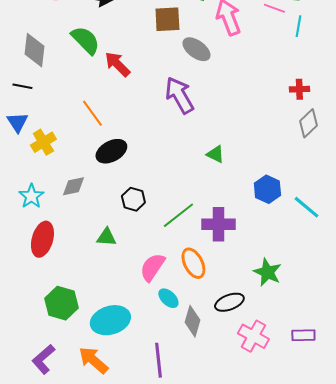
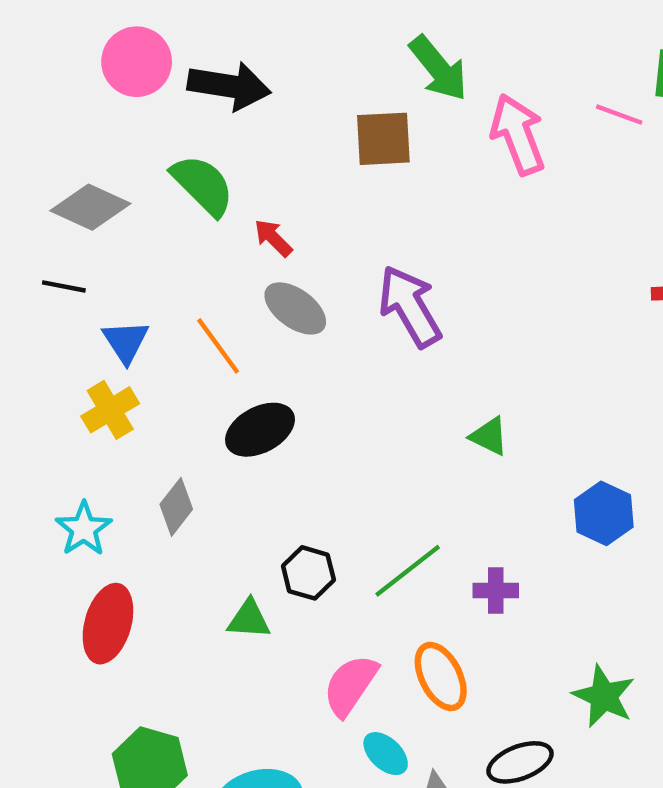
gray ellipse: (196, 49) -> (295, 308), moved
gray diamond: (34, 50) -> (90, 207), turned -72
red arrow: (117, 64) -> (273, 238), size x0.7
blue triangle: (17, 122) -> (126, 342), moved
gray diamond: (73, 186) -> (176, 507), turned -40
black hexagon: (133, 199) -> (308, 573), moved
purple cross: (218, 224) -> (496, 591), size x0.6

